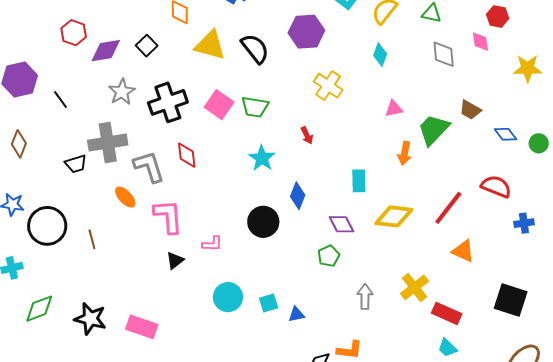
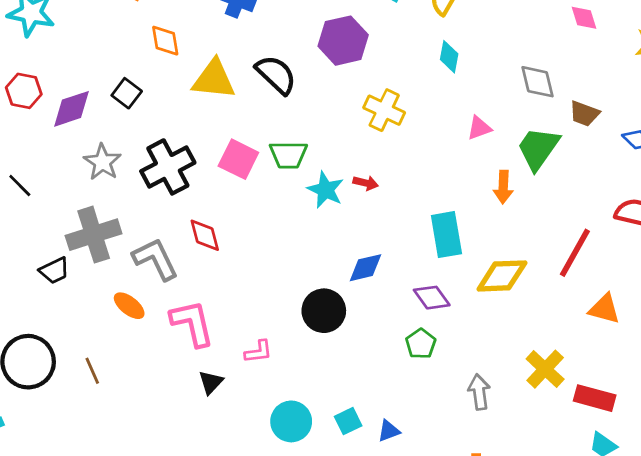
gray diamond: (444, 54) -> (537, 82), moved
red arrow: (307, 135) -> (366, 183), turned -42
cyan star: (262, 158) -> (326, 190), moved
cyan rectangle: (359, 181) -> (446, 235), size x1.4
blue diamond: (298, 196) -> (366, 268), turned 64

